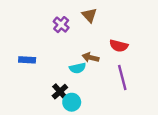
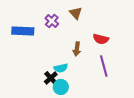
brown arrow: (91, 58) -> (77, 49), turned -96
blue rectangle: (27, 60) -> (23, 31), moved, size x1.5
cyan semicircle: (78, 68) -> (61, 68), moved

